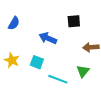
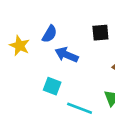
blue semicircle: (14, 23) -> (50, 34), moved
yellow star: (12, 60) -> (20, 46), moved

